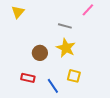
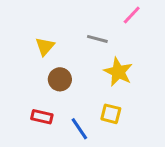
yellow triangle: (18, 12) -> (45, 46), moved
yellow star: (66, 48) -> (118, 72), moved

